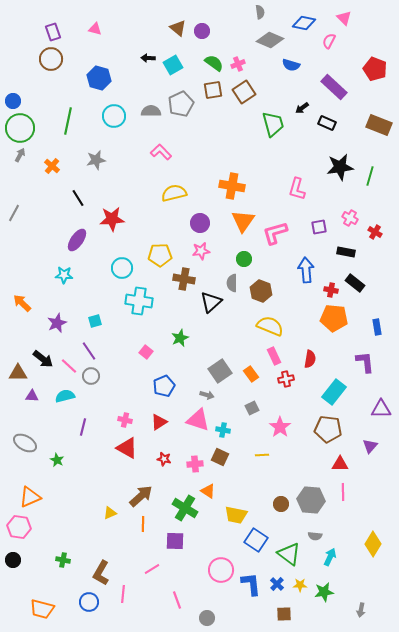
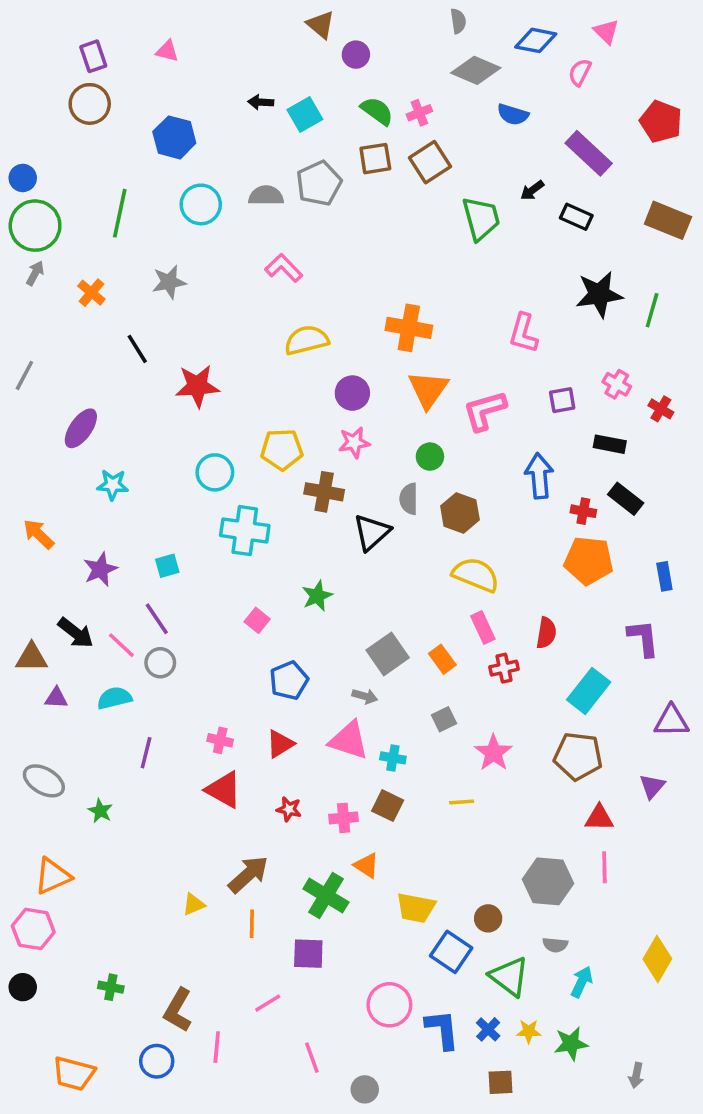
brown triangle: (178, 28) -> (321, 25), moved
purple ellipse: (77, 240) -> (81, 428), moved
brown circle: (281, 504) -> (488, 918), moved

